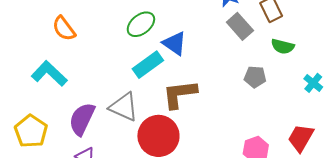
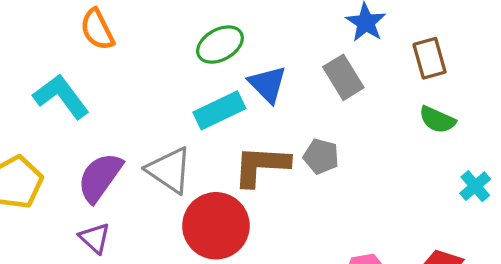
gray rectangle: (240, 26) -> (343, 77), moved
gray pentagon: (255, 77) -> (321, 156), moved

